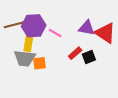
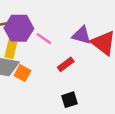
black square: (89, 57) -> (69, 100), moved
orange square: (39, 63) -> (23, 73), turned 32

